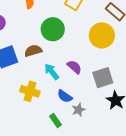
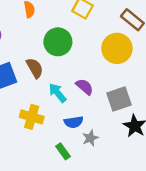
brown semicircle: (33, 51) -> (35, 68), turned 78
blue semicircle: (65, 96) -> (74, 122), turned -42

